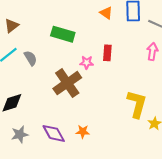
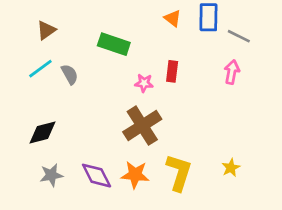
brown cross: (67, 83) -> (142, 126), moved
yellow L-shape: (137, 104) -> (179, 172), moved
orange star: (83, 132) -> (135, 175), size x1.5

